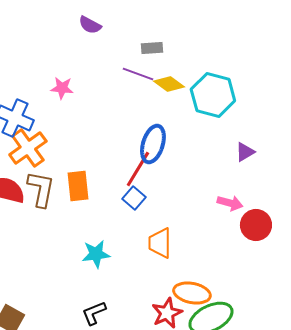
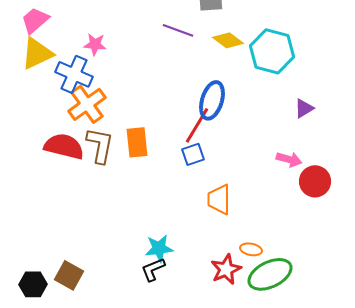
purple line: (138, 74) -> (178, 30), moved
pink star: (62, 88) -> (95, 44), moved
blue square: (134, 198) -> (193, 154), turned 30
cyan star: (96, 254) -> (159, 248), moved
orange ellipse: (192, 293) -> (251, 249), size x0.6

